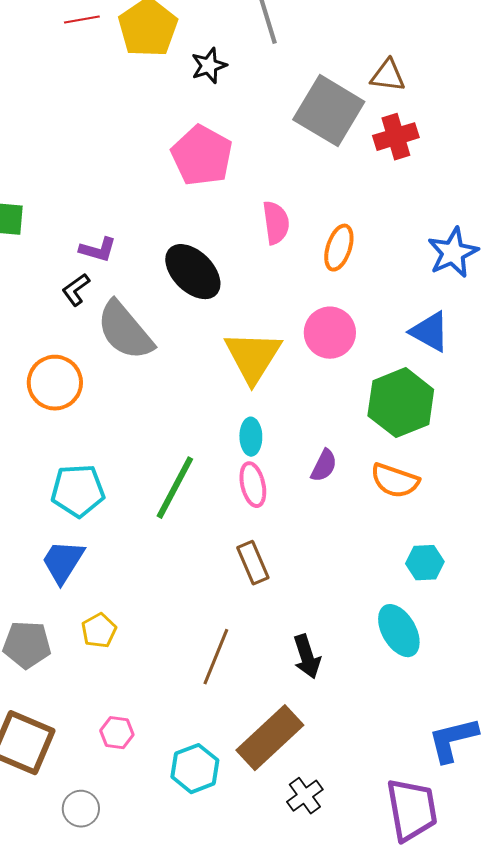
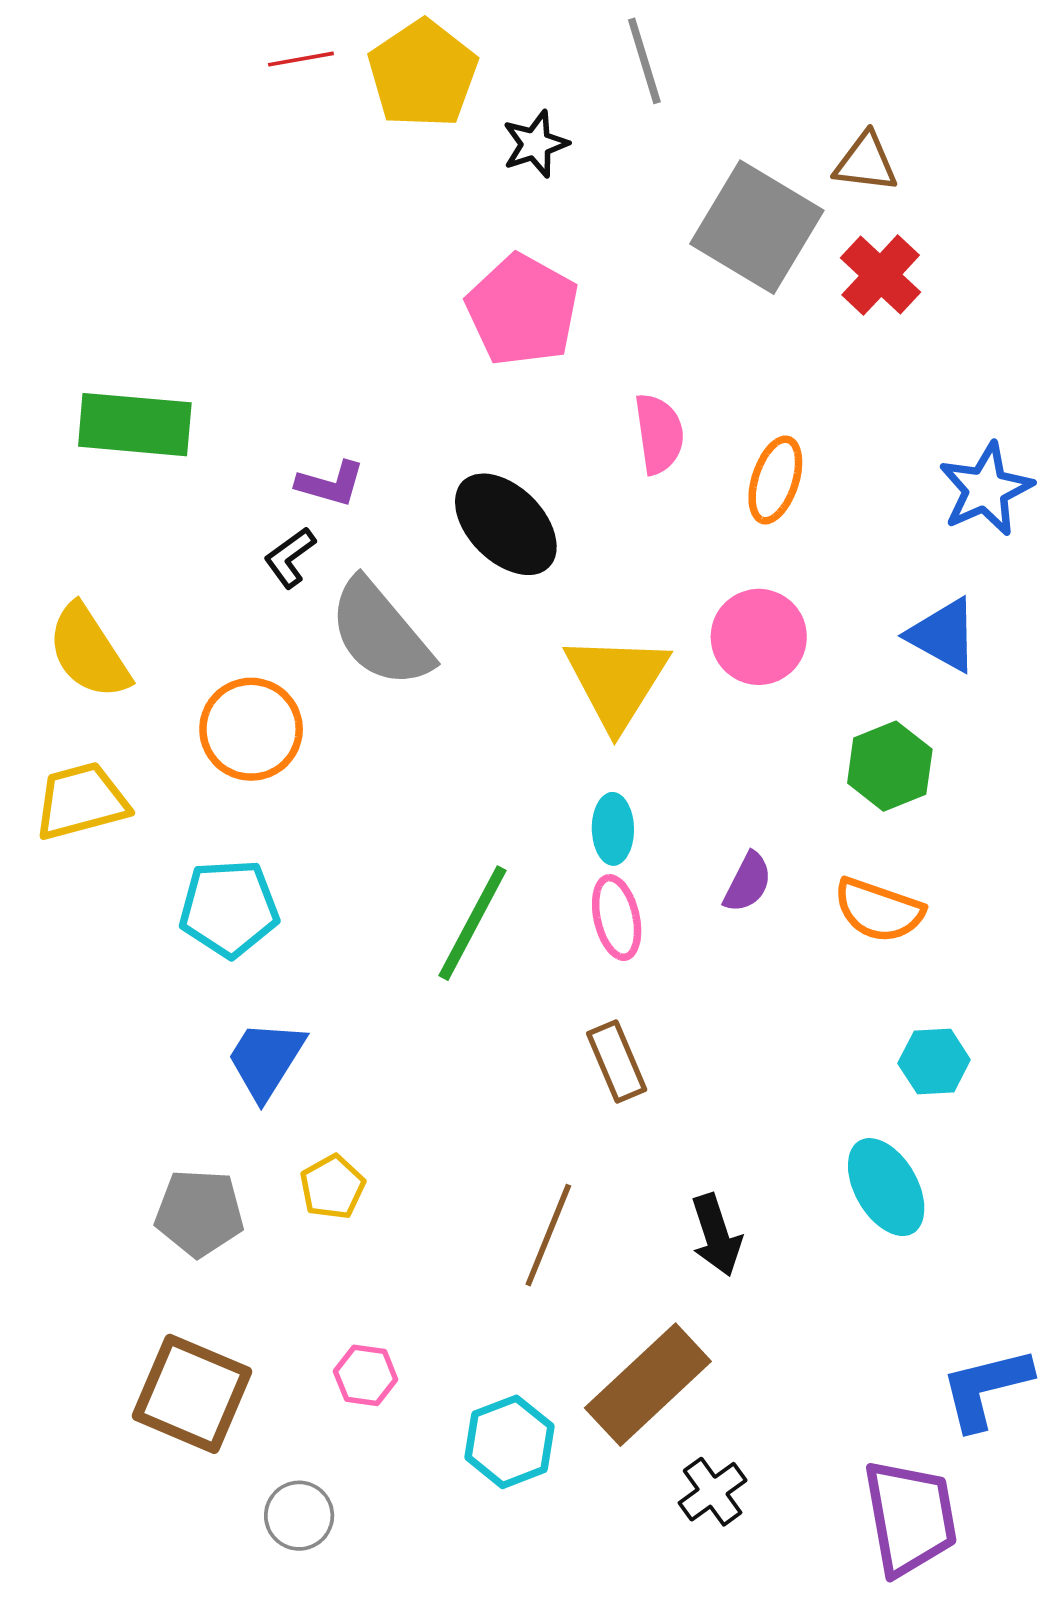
red cross: (396, 137) -> (881, 275), turned -30
green hexagon: (401, 403) -> (890, 766), size x0.7
cyan pentagon: (78, 491) -> (229, 908), moved

